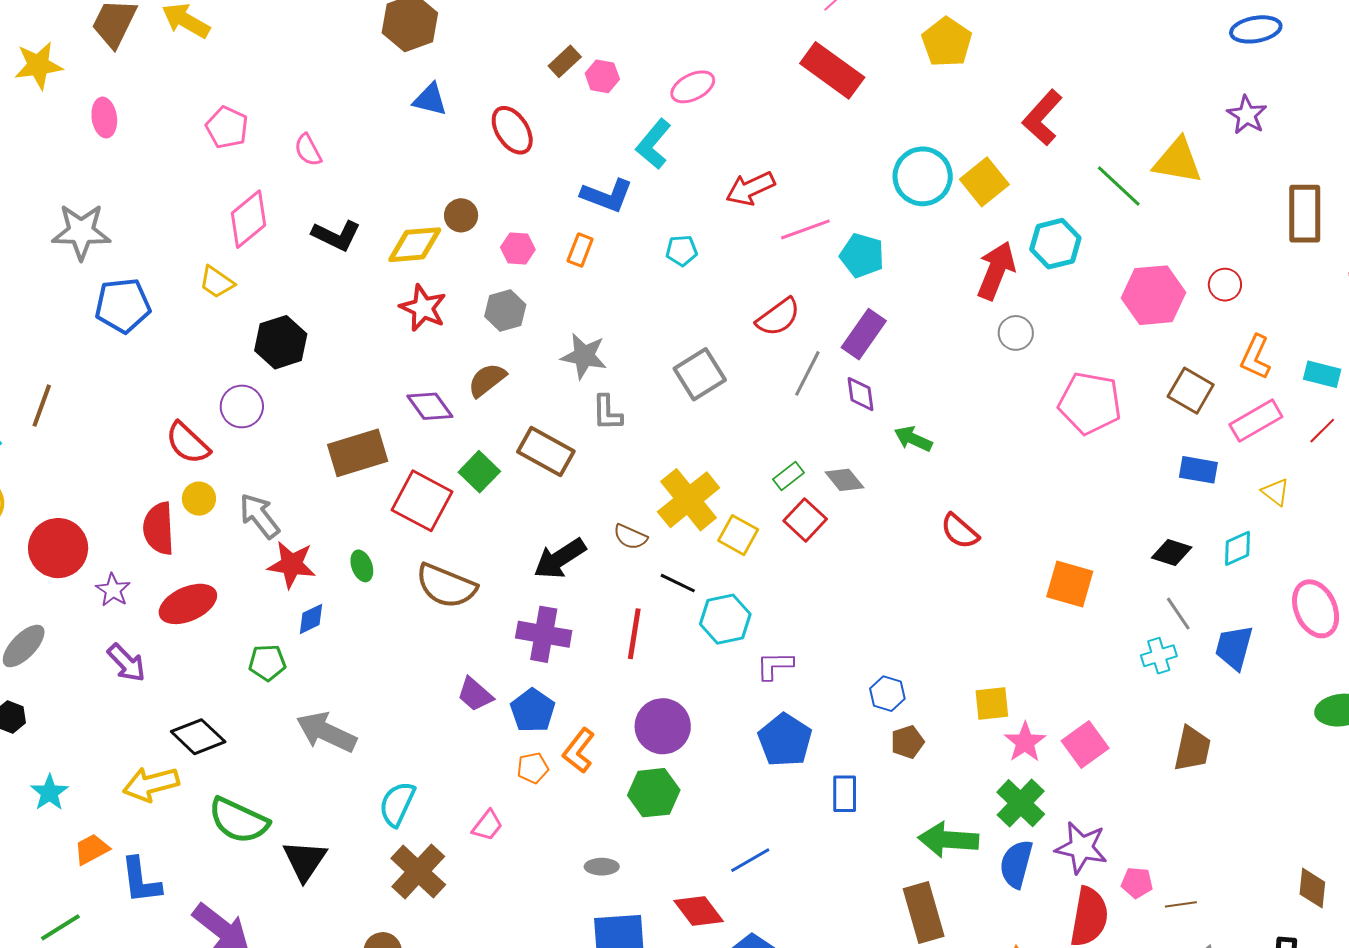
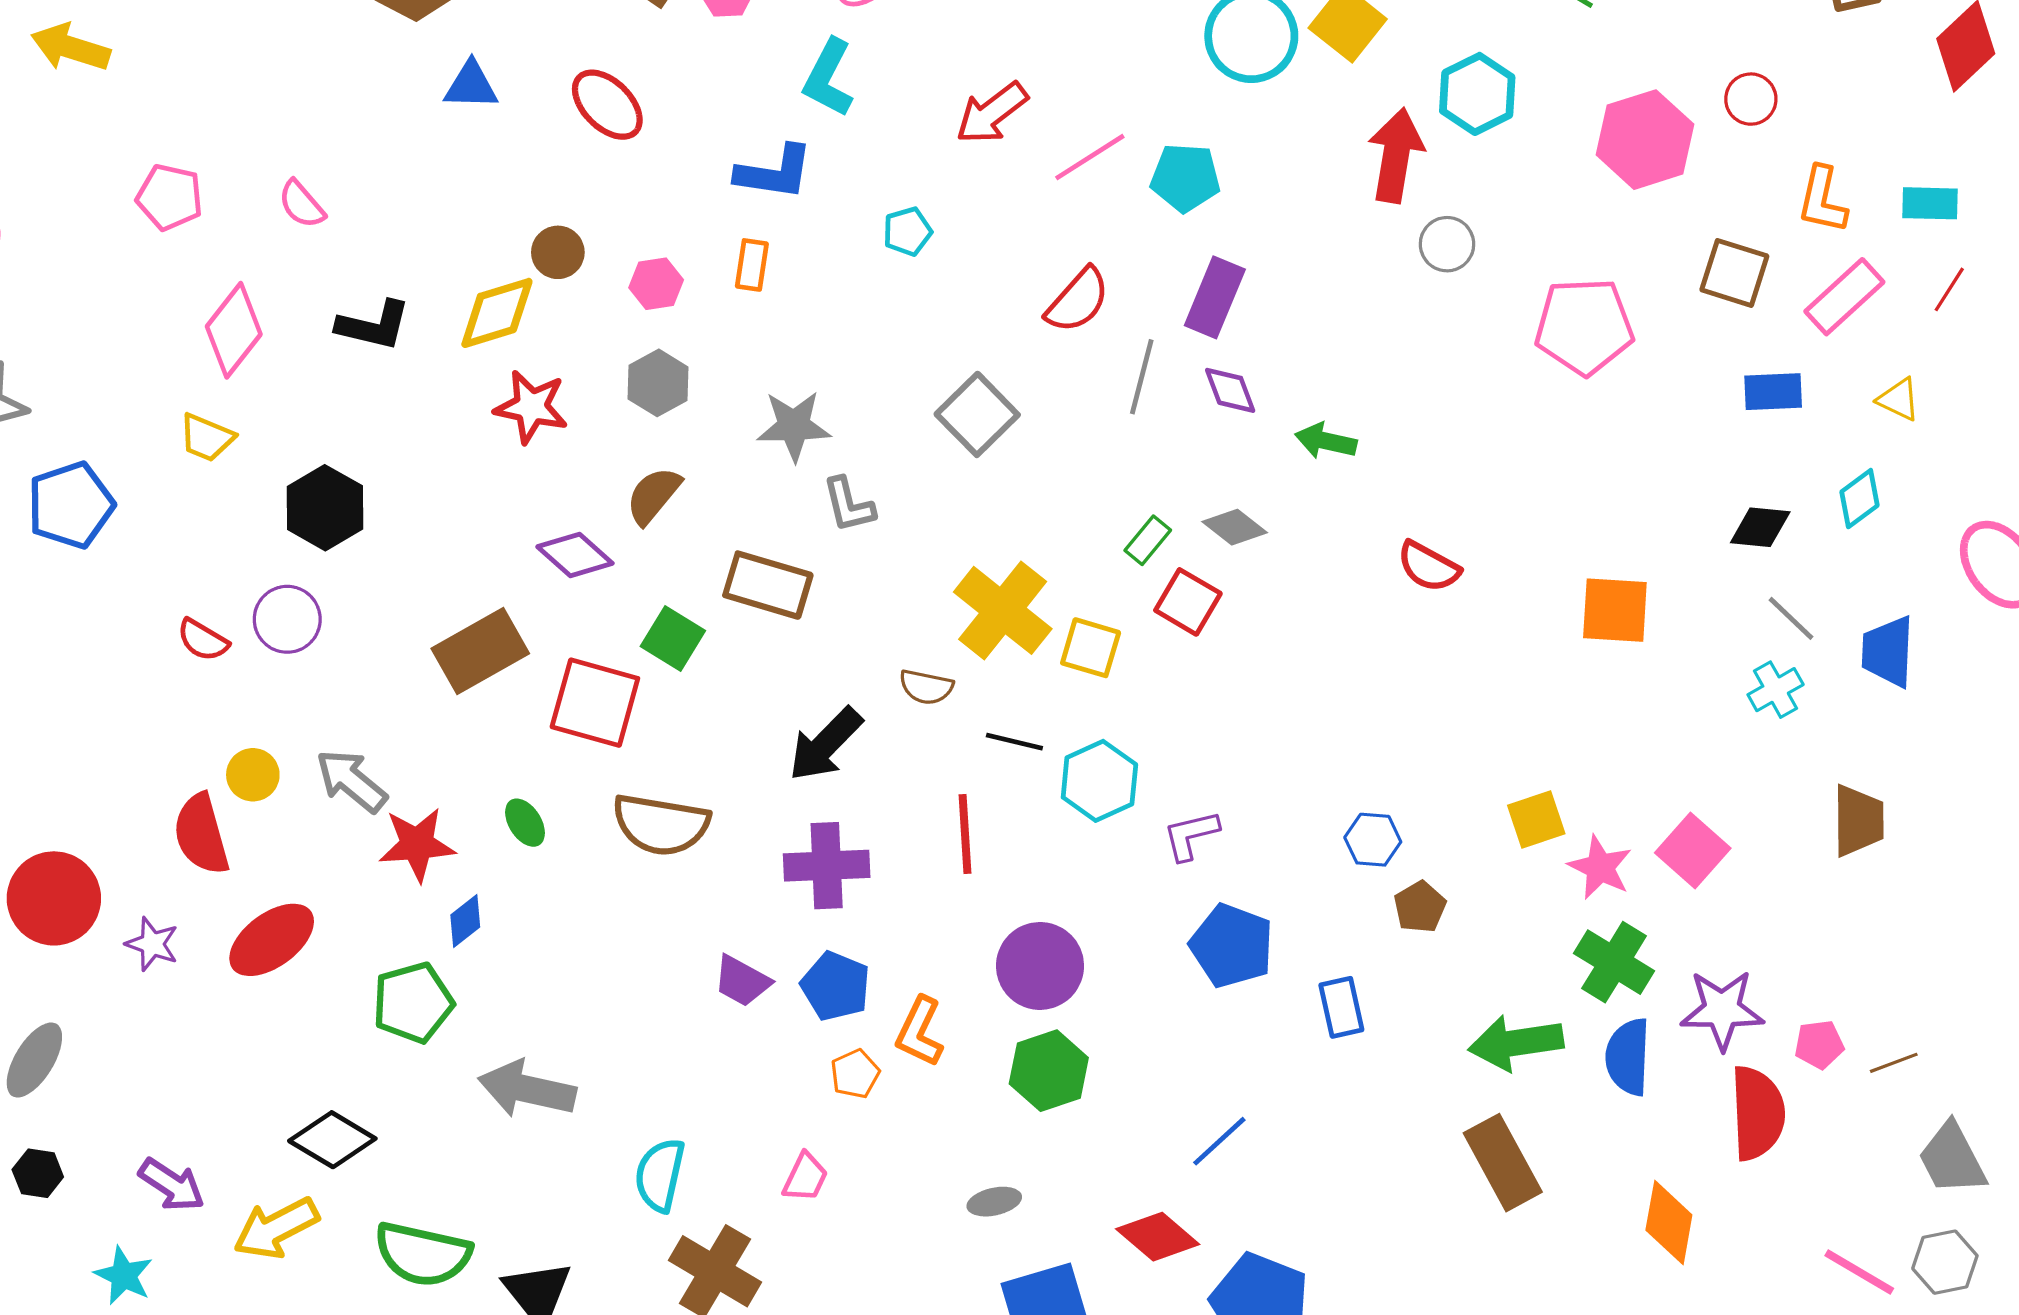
red semicircle: (188, 443) -> (203, 640), moved, size x0.7
purple arrow: (126, 663) -> (172, 1185), moved
green pentagon: (267, 663) -> (413, 1003), size x1.4

